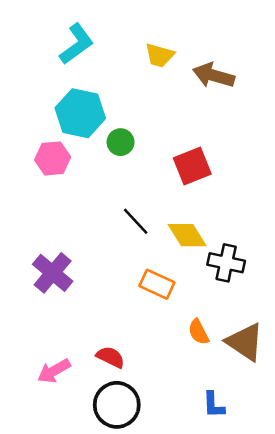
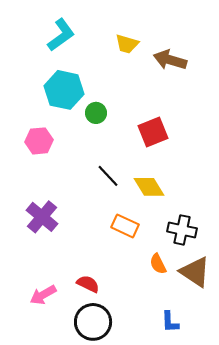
pink hexagon: (53, 158) -> (39, 141), moved
black cross: (226, 263) -> (182, 230), moved

